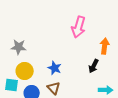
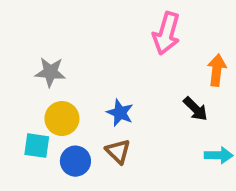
black arrow: (94, 66) -> (195, 109), turned -72

